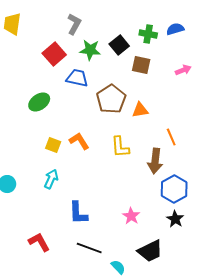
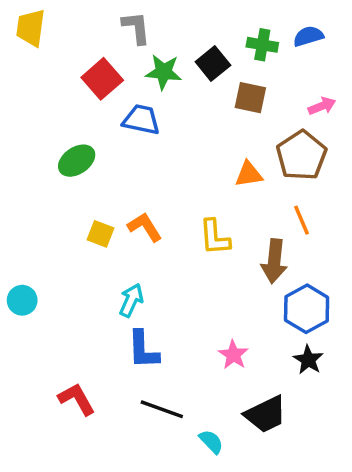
gray L-shape: (74, 24) -> (136, 28), turned -35
brown pentagon: (111, 99) -> (301, 155), moved
cyan arrow: (51, 179) -> (131, 300), moved

